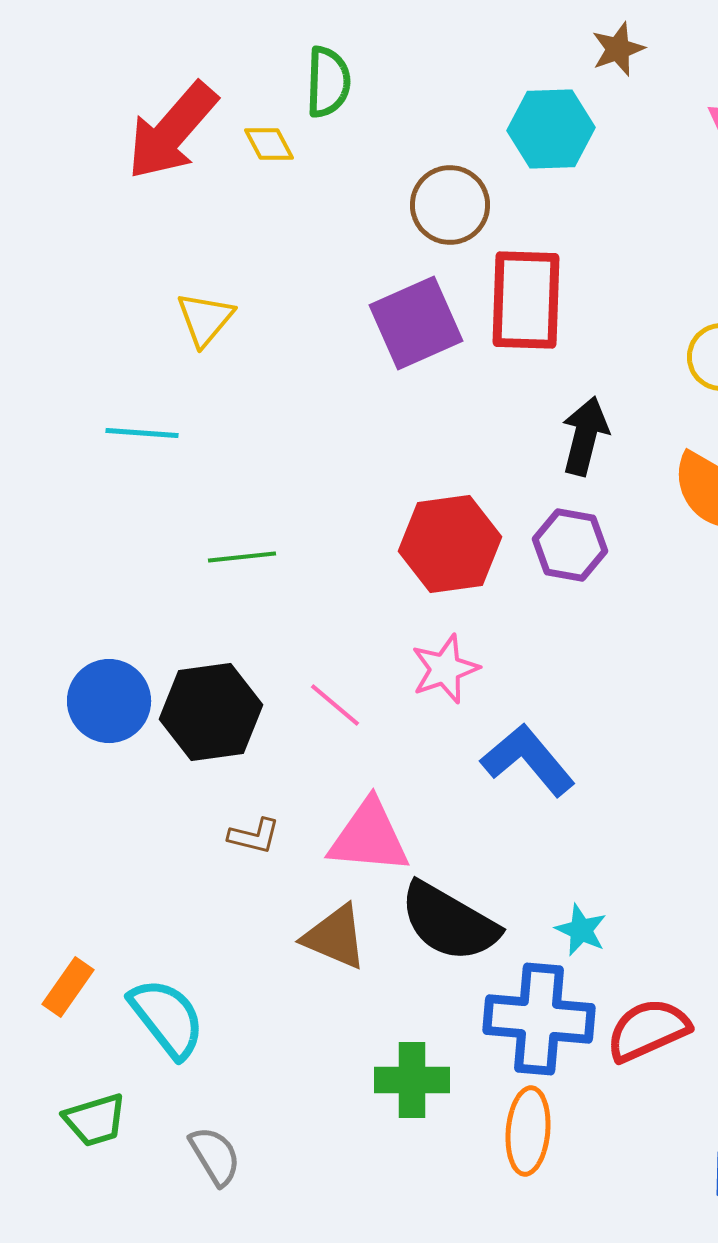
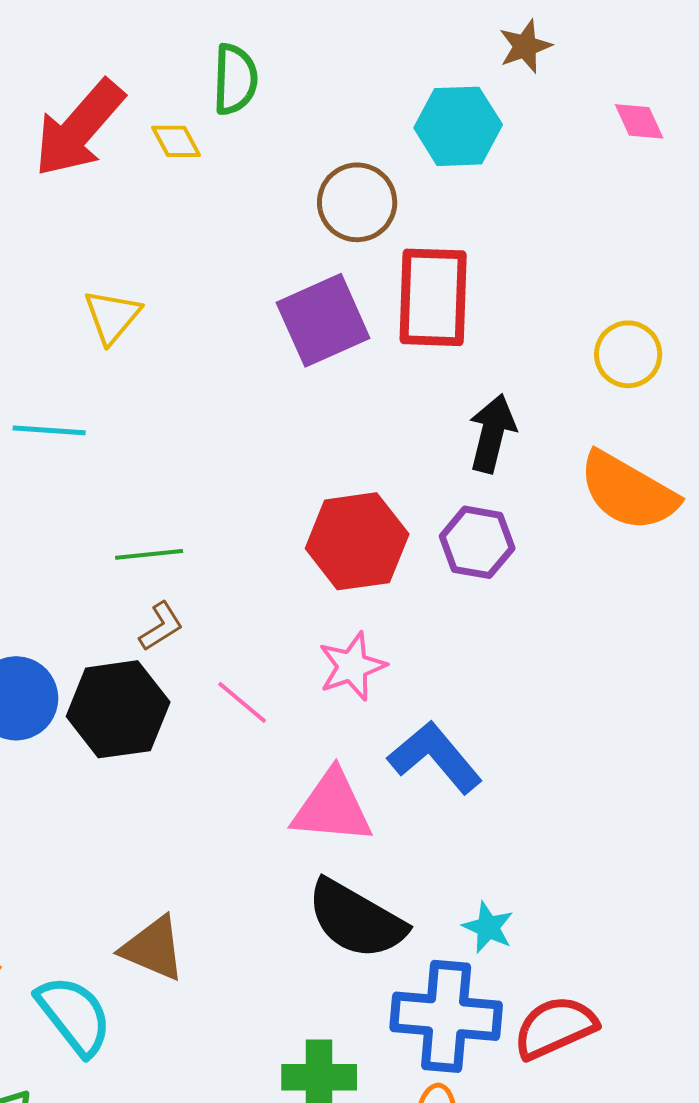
brown L-shape: (254, 836) -> (161, 626), moved, turned -46
pink triangle: (369, 837) -> (332, 807), moved
brown triangle: (335, 937) -> (153, 948), moved

